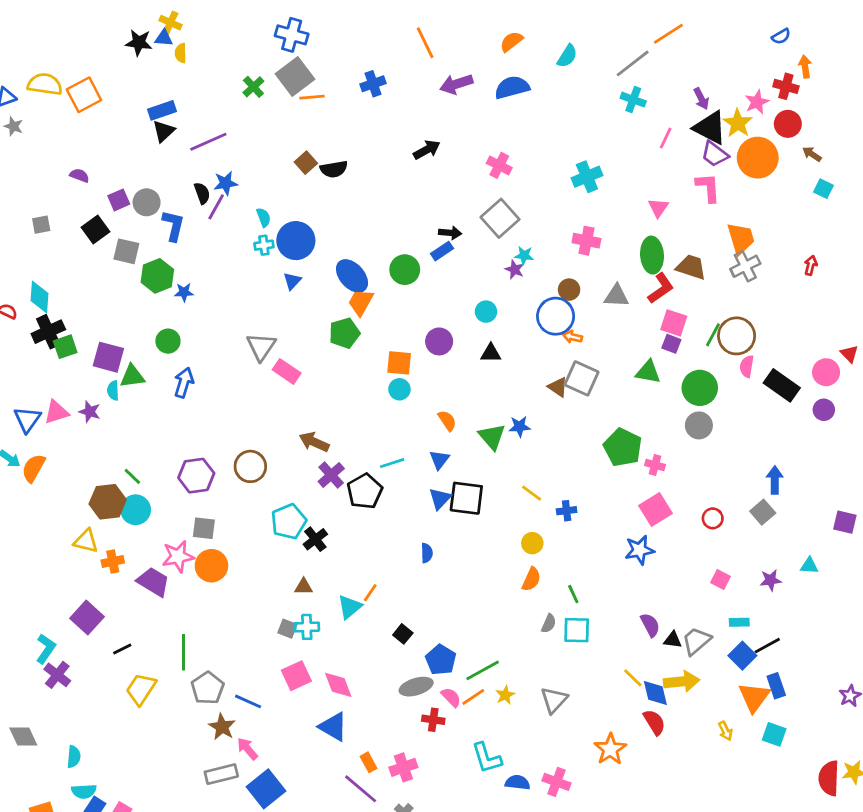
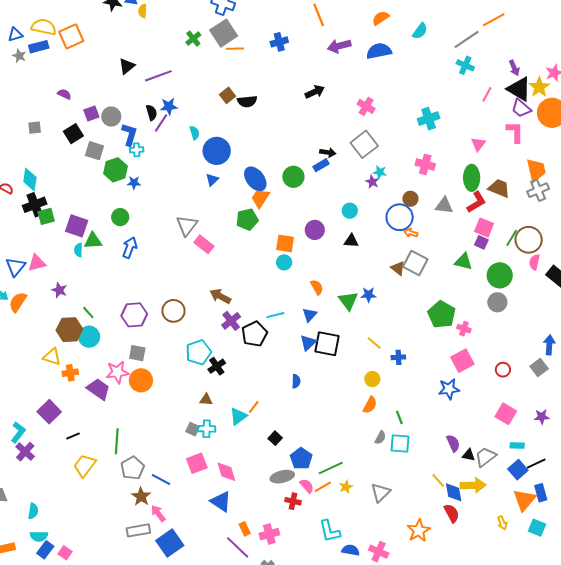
blue rectangle: (162, 110) -> (39, 47), moved
cyan cross: (264, 245) -> (137, 150), moved
purple star: (90, 412) -> (59, 290), moved
pink square: (720, 579) -> (506, 414), size x1.5

